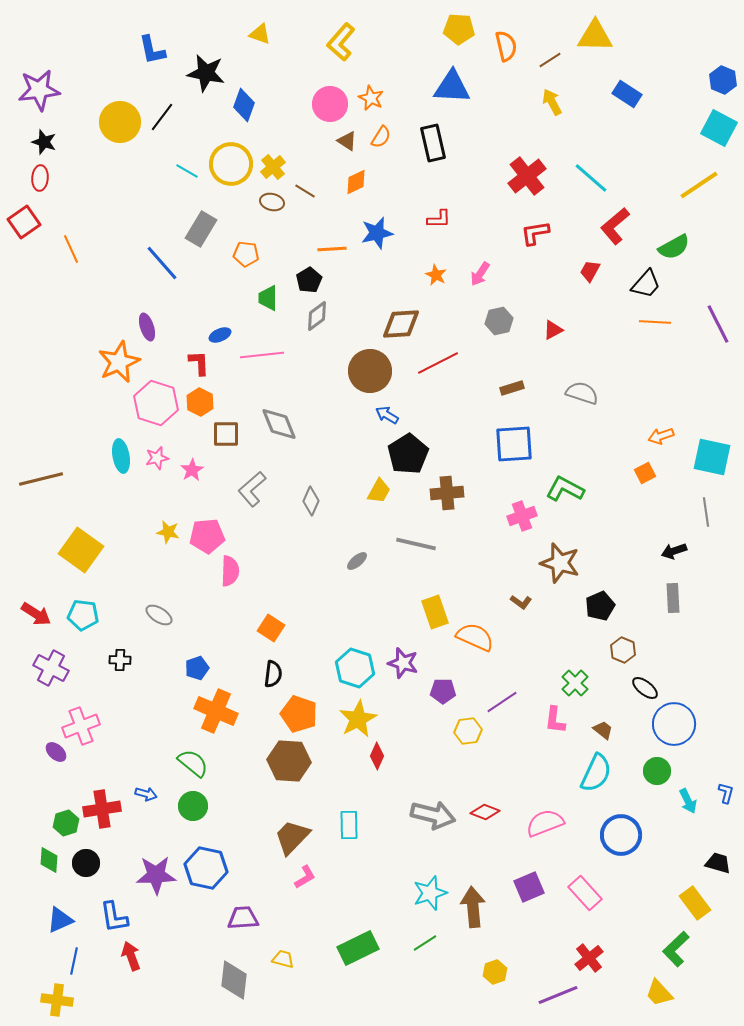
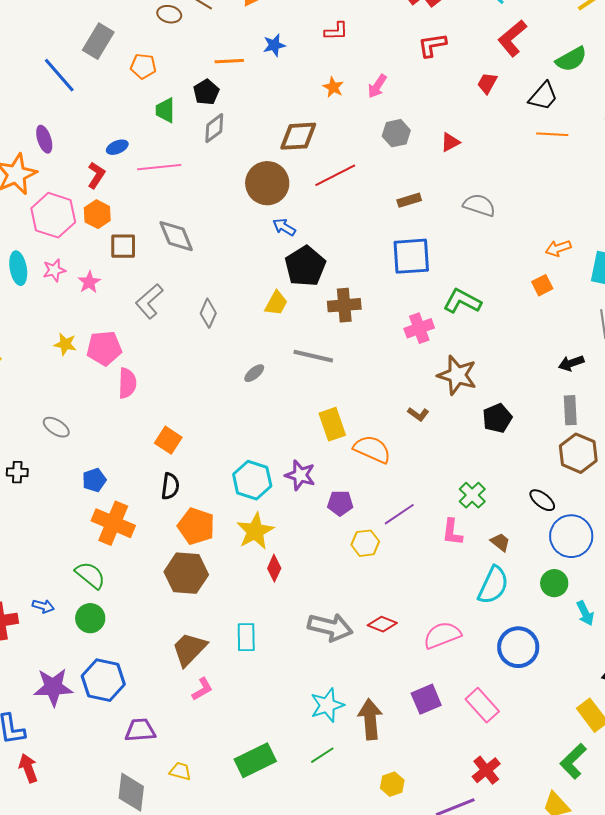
blue star: (377, 233) -> (274, 45), size x0.7
red L-shape: (199, 363) -> (96, 175), turned 36
brown hexagon: (623, 650) -> (578, 453), moved, size x1.5

